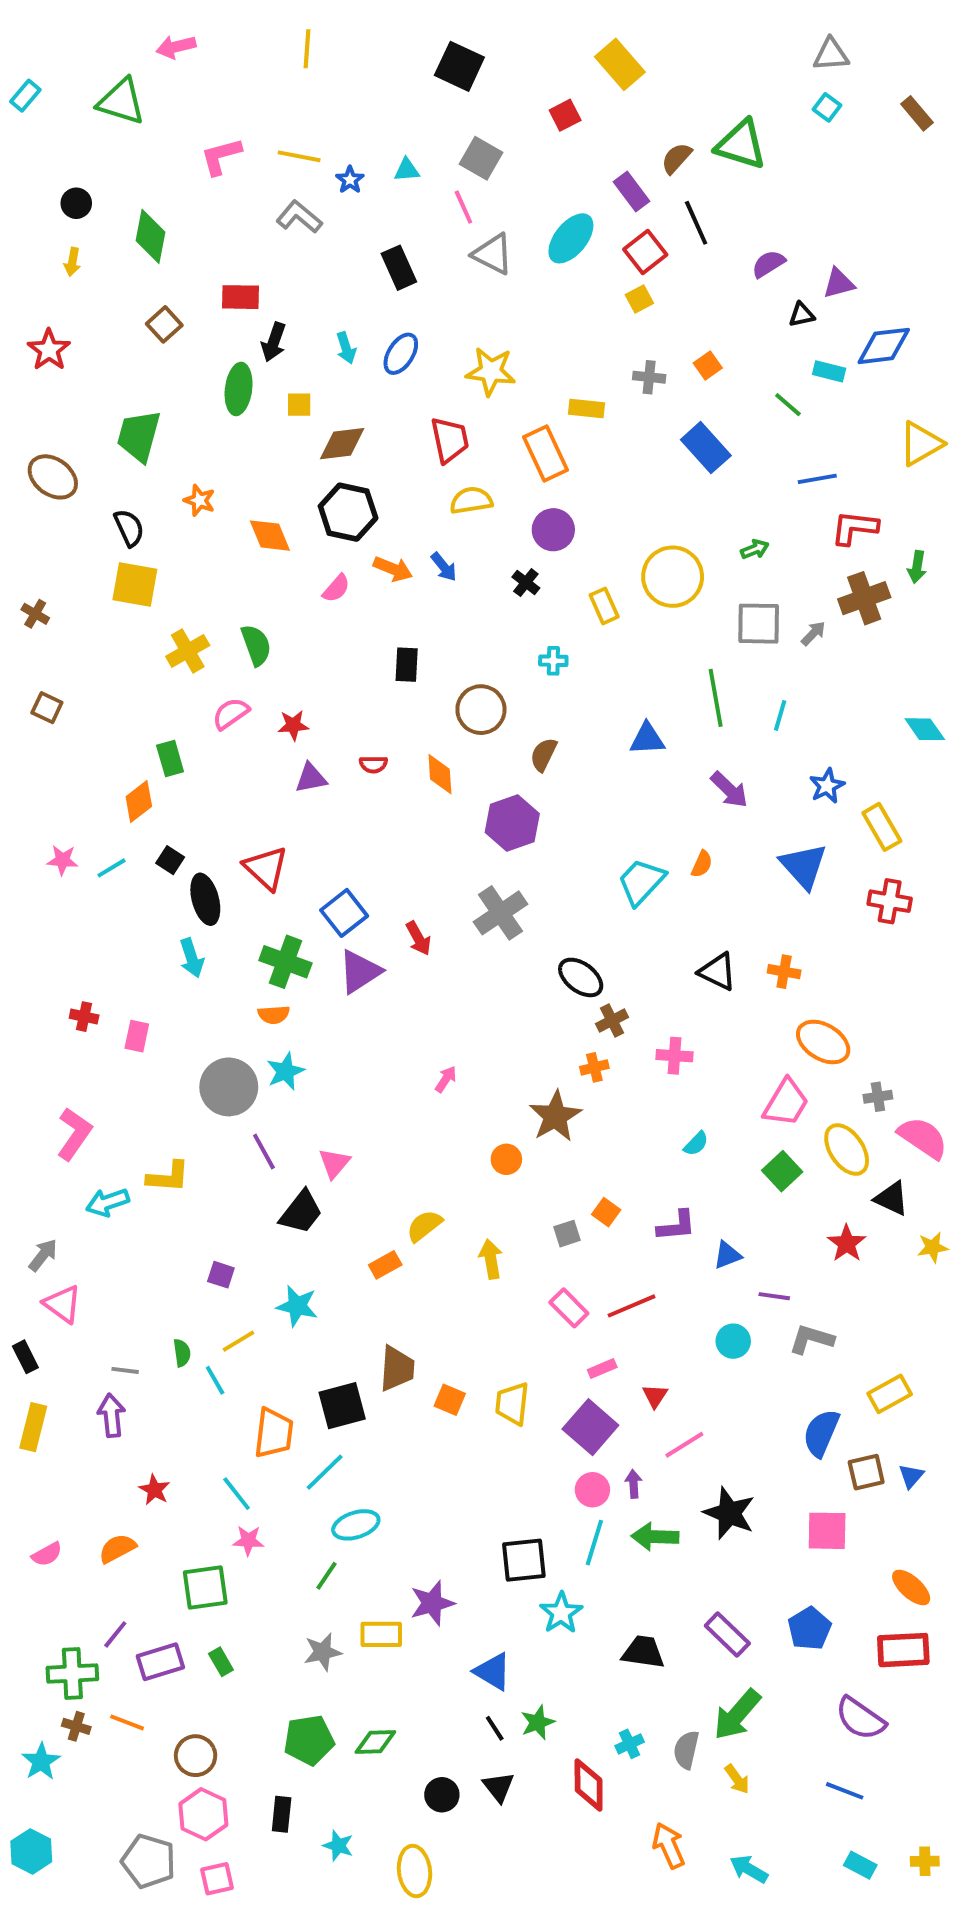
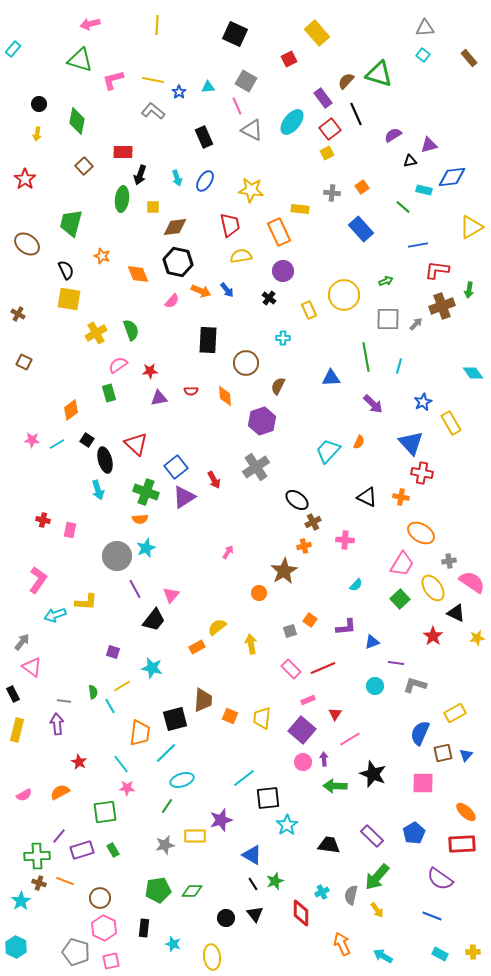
green triangle: (121, 102) -> (80, 60), moved
black rectangle: (407, 665) -> (208, 340), size x1.5
green rectangle: (170, 758) -> (109, 393), moved
red cross: (890, 901) -> (422, 473), moved
cyan line: (594, 1543) -> (244, 778), moved, turned 35

